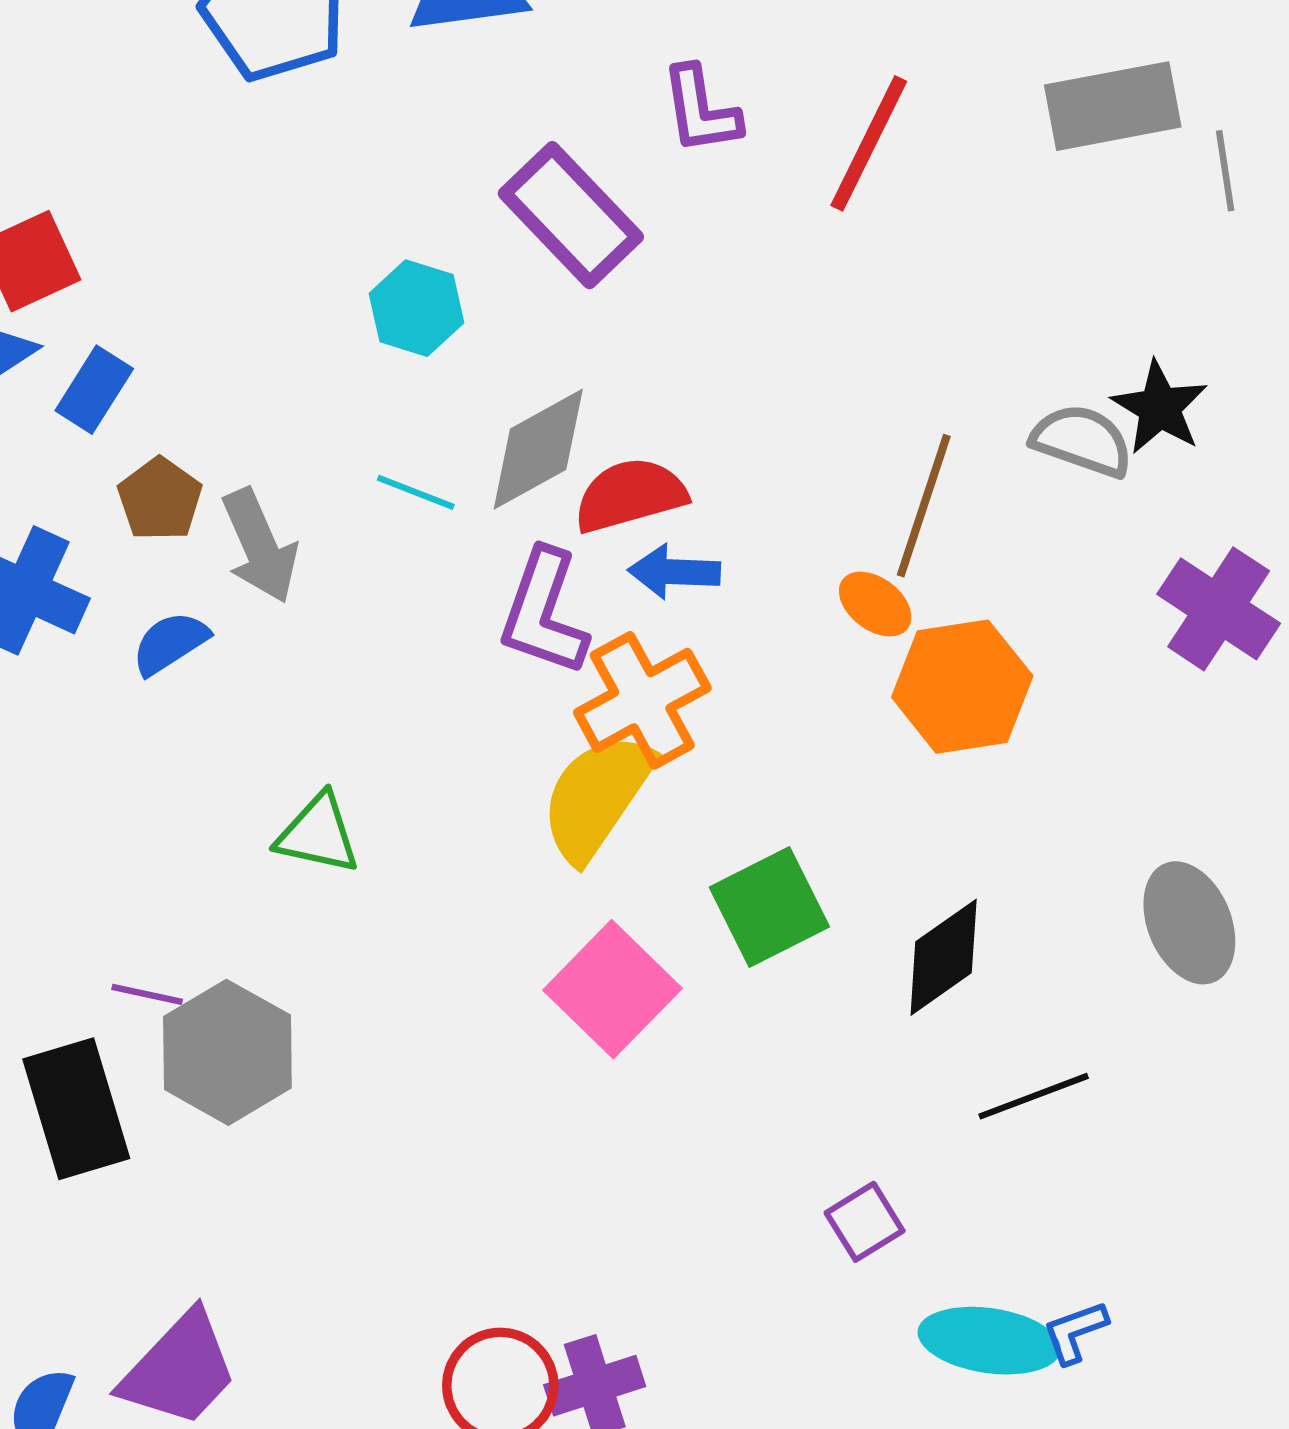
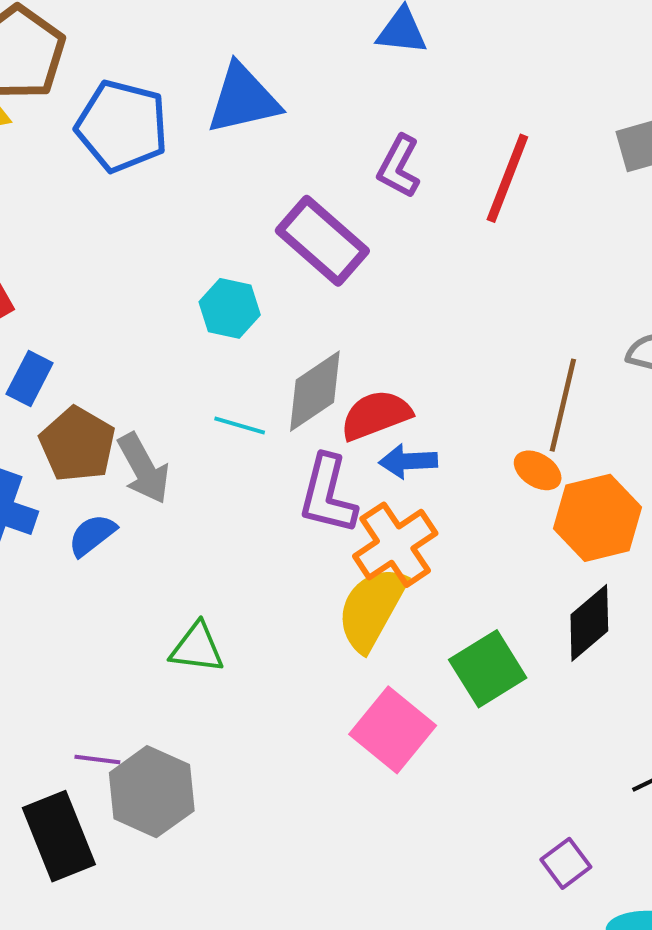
purple L-shape: (701, 110) -> (399, 167), turned 42
brown pentagon: (160, 499) -> (77, 444), size x1.4
black diamond: (944, 957) -> (589, 623), moved

